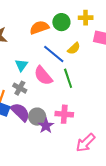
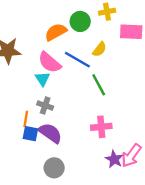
pink semicircle: (43, 76) -> (50, 62), moved
gray circle: (37, 117) -> (54, 168), moved
purple star: (46, 126) -> (114, 159), moved

